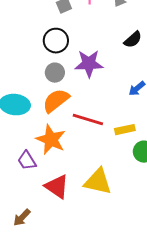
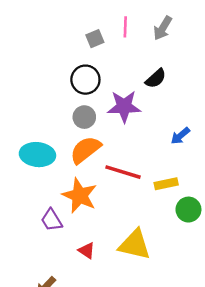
black semicircle: (133, 40) -> (156, 78), moved
red triangle: (57, 187) -> (87, 251), size x0.6

